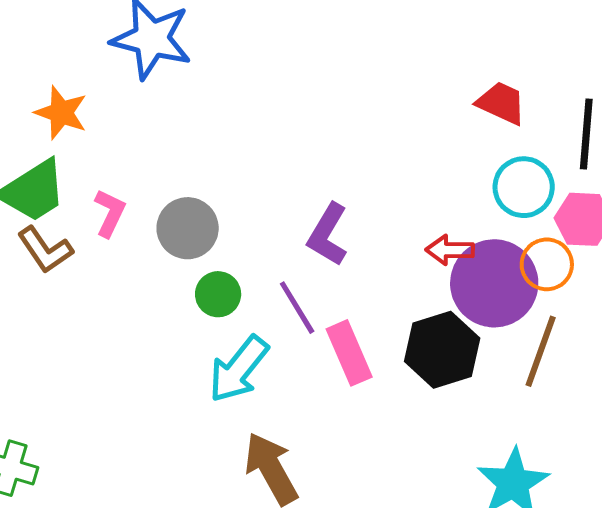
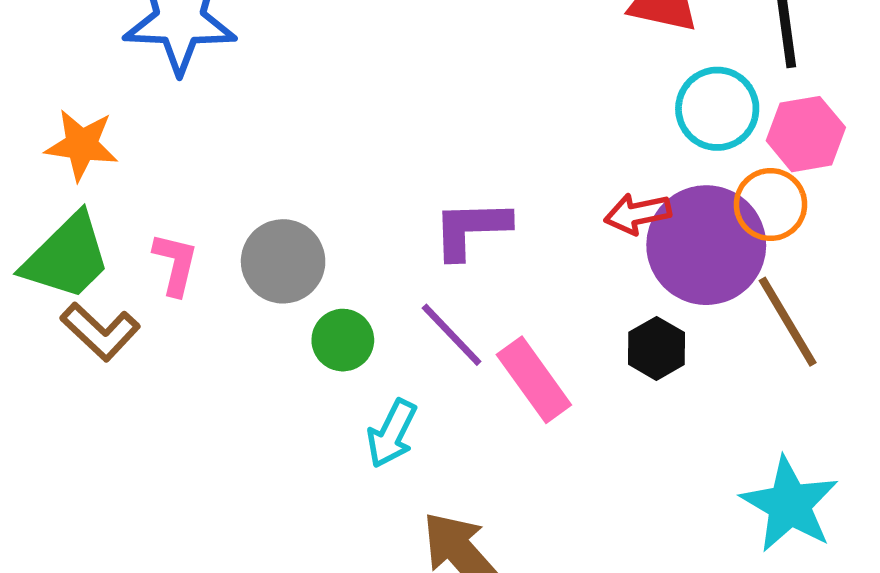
purple L-shape: (328, 235) -> (471, 229), turned 70
black hexagon: (442, 350) -> (656, 348), size x0.6
brown line: (541, 351) -> (788, 322), turned -38
cyan arrow: (238, 369) -> (392, 434), size x0.7

